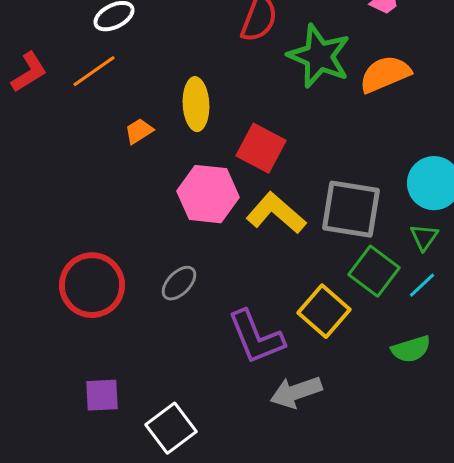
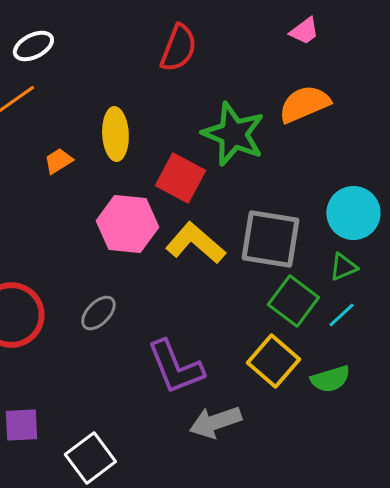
green star: (319, 56) -> (233, 134), moved
green triangle: (424, 237) -> (343, 267), turned 32
yellow square: (324, 311) -> (273, 361), moved

